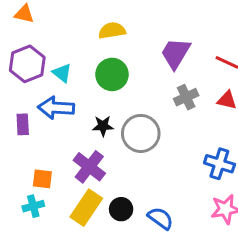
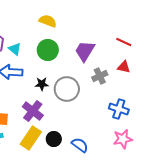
yellow semicircle: (112, 31) -> (48, 21), turned 30
purple trapezoid: (176, 53) -> (85, 51), moved
gray cross: (186, 97) -> (100, 76), moved

